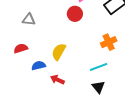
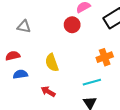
yellow semicircle: (59, 52) -> (52, 63), turned -54
blue semicircle: (39, 66) -> (20, 74), moved

